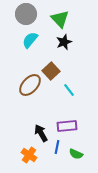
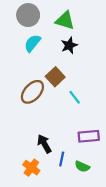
green triangle: (60, 19) -> (65, 20), turned -30
purple rectangle: (67, 126) -> (89, 136), moved

